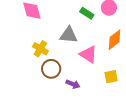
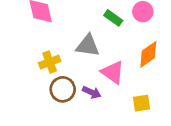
yellow cross: (40, 49) -> (50, 62), turned 35
purple arrow: (73, 84) -> (92, 92), moved

